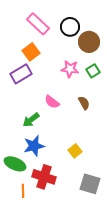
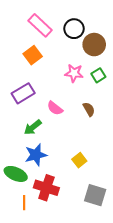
purple rectangle: (21, 74) -> (23, 93), moved

